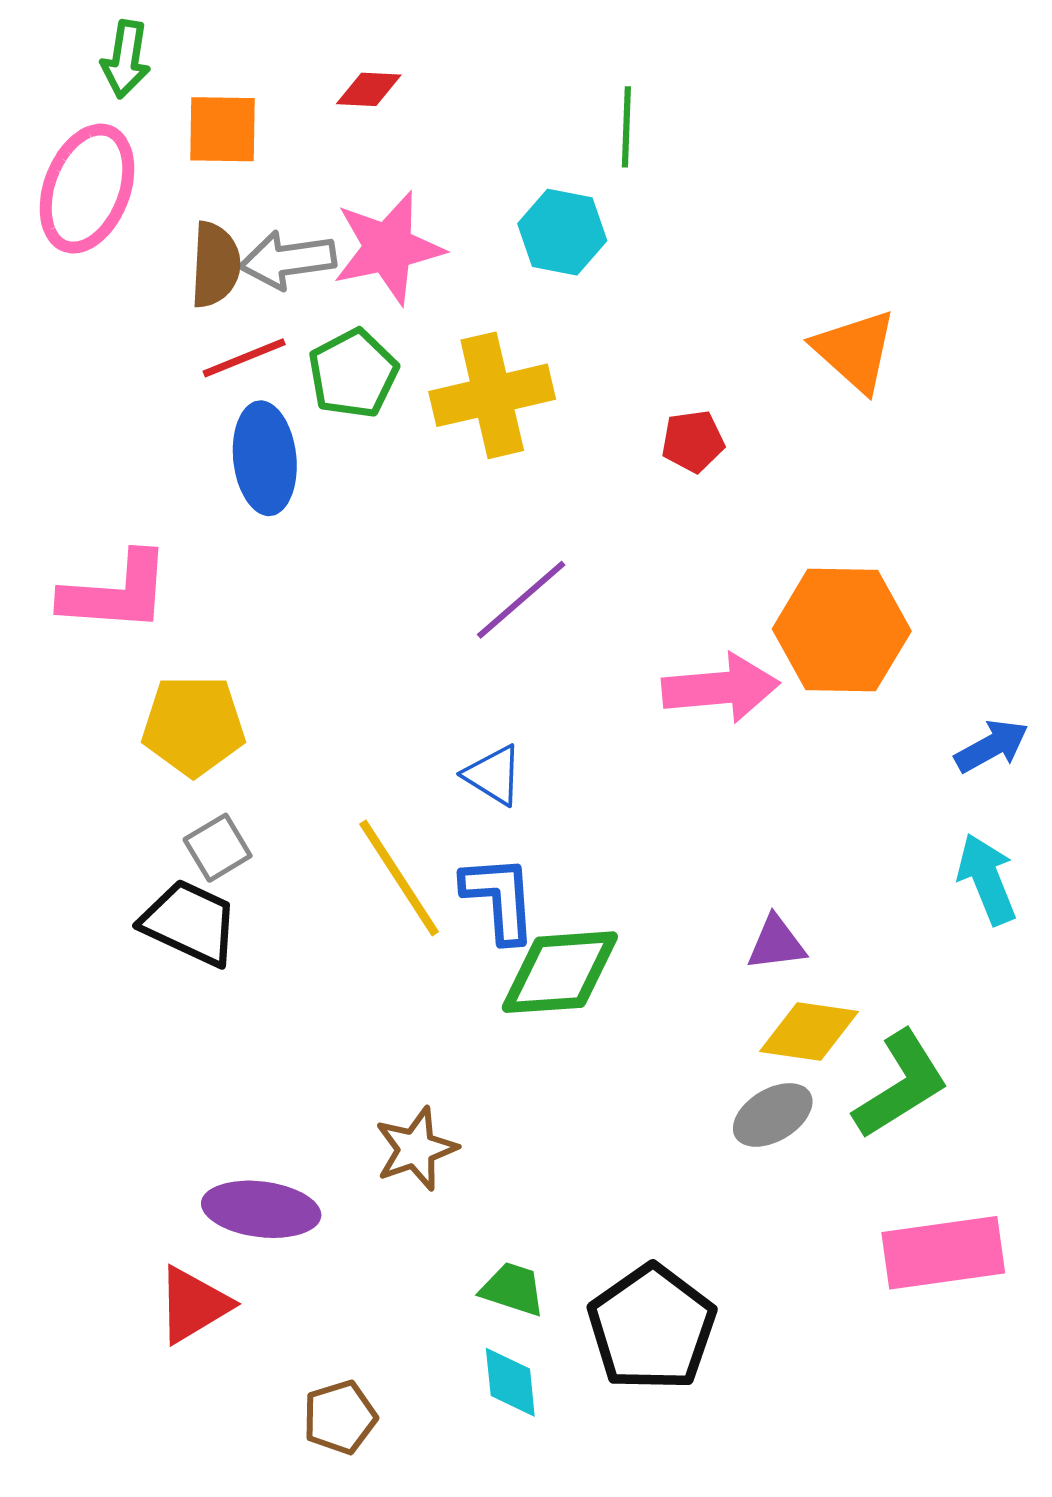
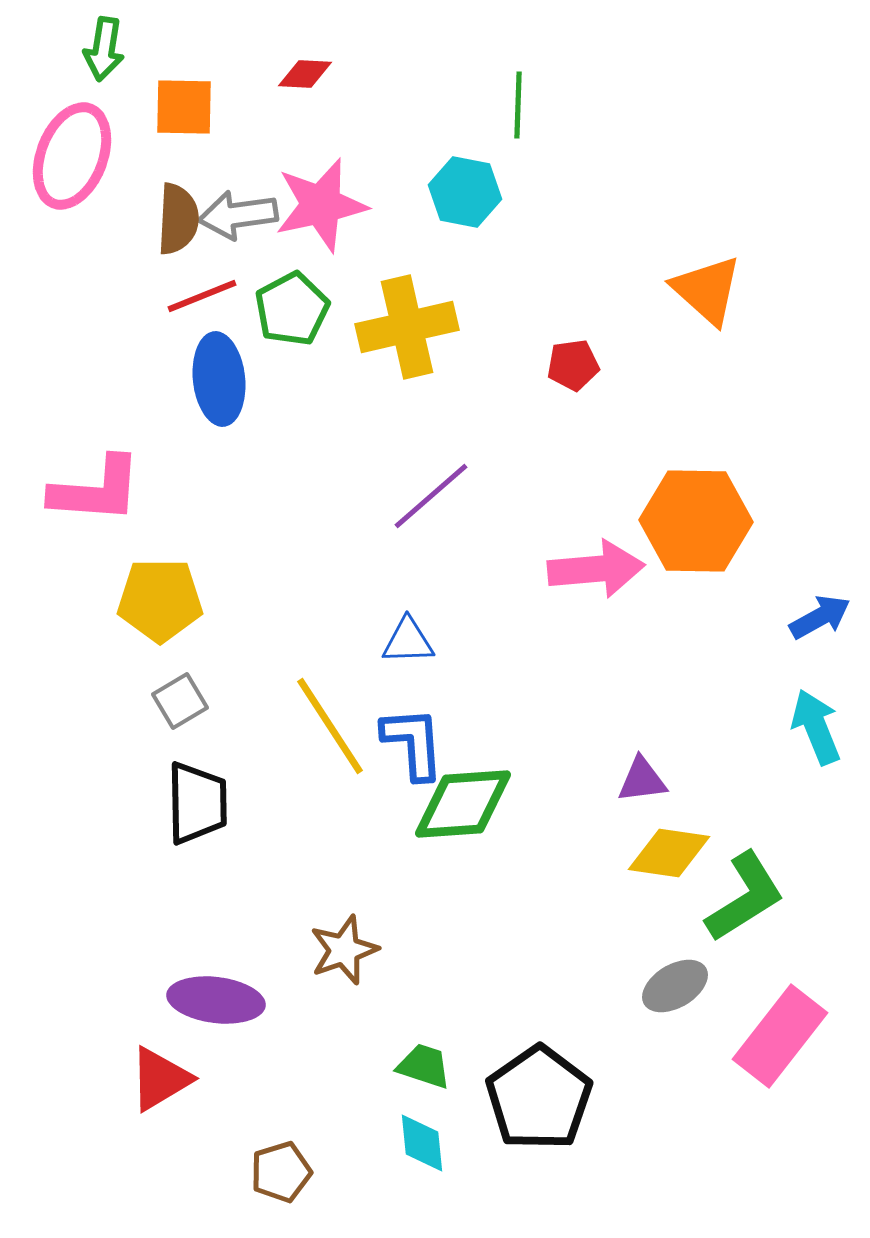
blue triangle: (493, 775) -> (408, 641), turned -34
black trapezoid: (190, 923) -> (197, 803), moved, turned 64
gray ellipse: (773, 1115) -> (675, 986), moved
pink rectangle: (943, 1253) -> (780, 1036), turned -44

